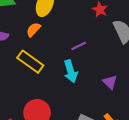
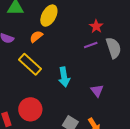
purple line: (79, 46) -> (91, 45), moved

